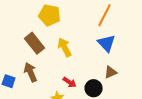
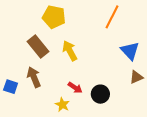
blue triangle: (107, 43) -> (130, 51), moved
brown triangle: (111, 72) -> (136, 77), moved

